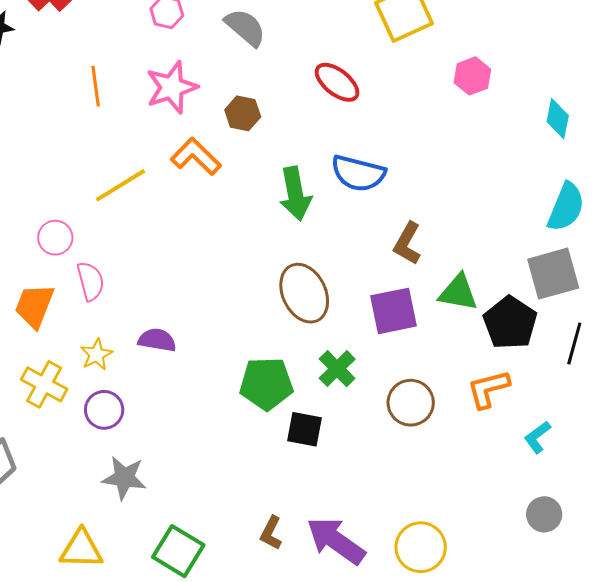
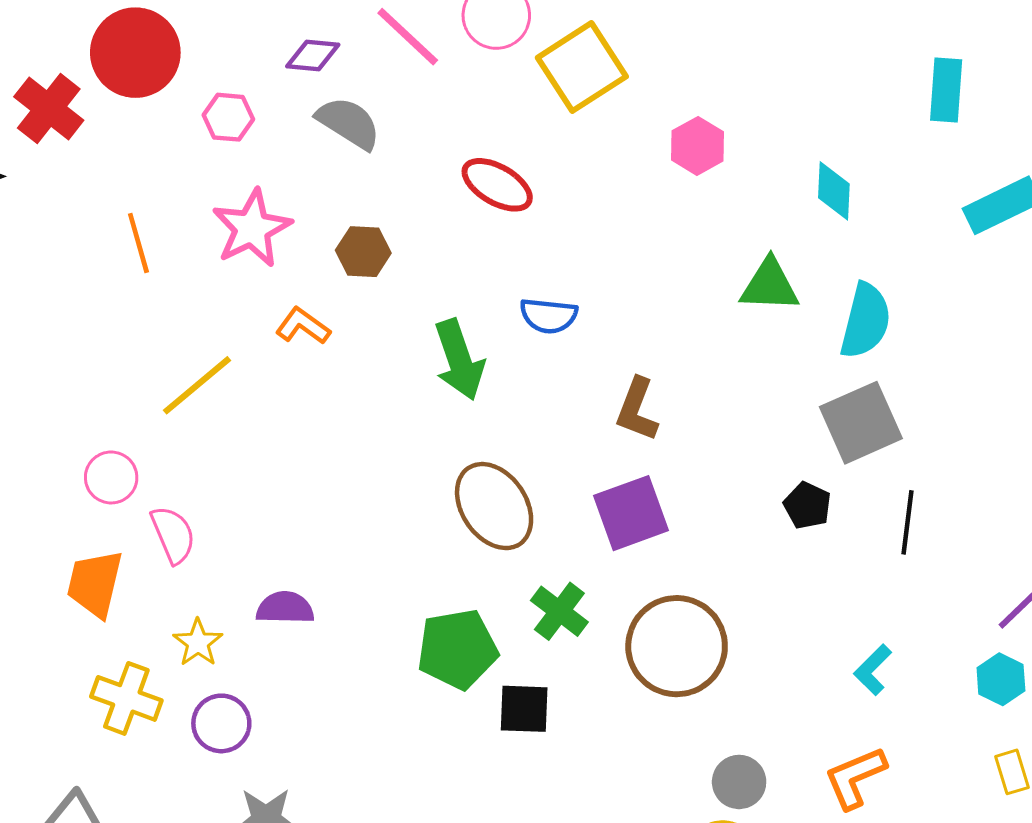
orange L-shape: (196, 156) -> (303, 326), size x0.7
blue semicircle: (358, 173) -> (549, 316), size x0.7
green triangle: (458, 293) -> (769, 285), moved
black pentagon: (510, 323) -> (807, 505), size x0.6
orange L-shape: (488, 389) -> (855, 778), moved
brown circle: (411, 403) -> (677, 646), size x1.4
gray circle: (544, 514) -> (739, 782), moved

